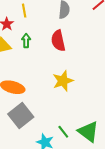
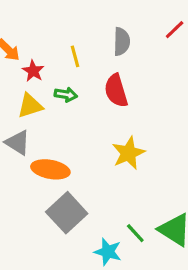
yellow line: (24, 11) -> (75, 56), moved
green arrow: (26, 41) -> (66, 95), turned 104

